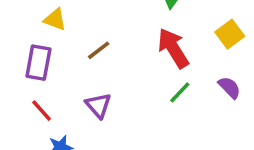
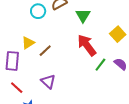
yellow triangle: (55, 19) -> (28, 43), moved, turned -48
green line: (180, 92) -> (100, 65), moved

